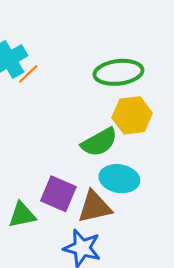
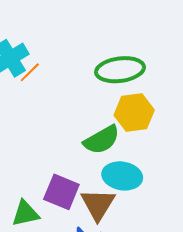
brown triangle: (95, 207) -> (98, 204), turned -45

